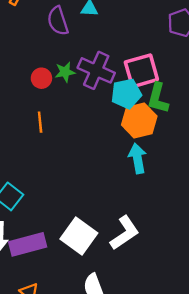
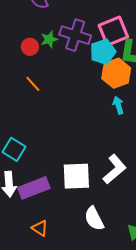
orange line: (40, 122) -> (33, 84), turned -30
cyan arrow: (137, 158) -> (118, 105), size x0.7
white square: (79, 236) -> (76, 176), turned -32

